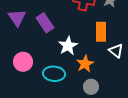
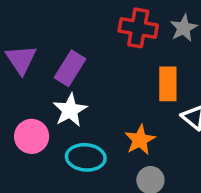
purple rectangle: (45, 23) -> (70, 68), turned 66
white star: (68, 46) -> (70, 110), moved

